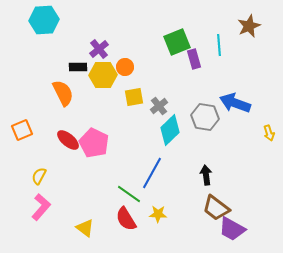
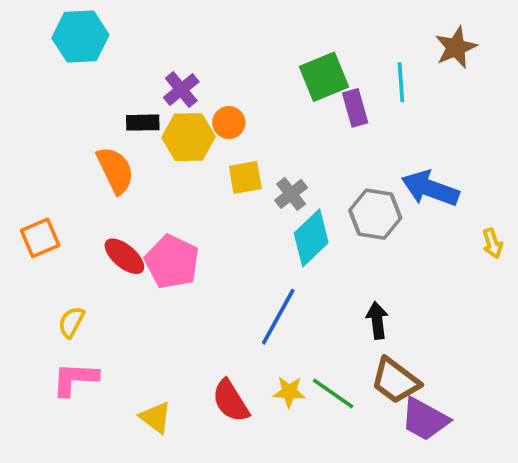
green line: (129, 194) -> (333, 394), moved
pink L-shape: (41, 207) -> (75, 379), turned -128

